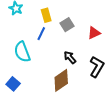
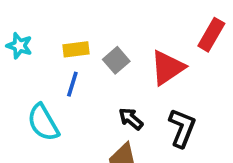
yellow rectangle: (46, 15) -> (76, 49), turned -72
red triangle: (94, 33) -> (167, 68), size x1.5

